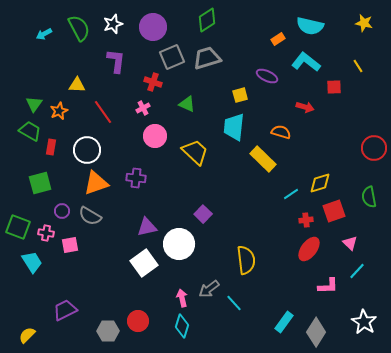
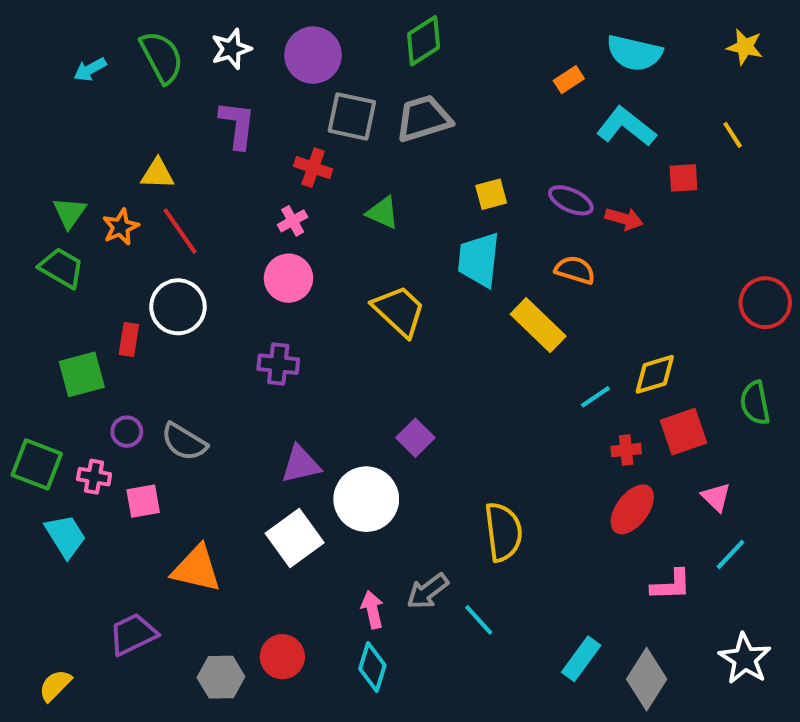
gray square: (172, 57) -> (352, 116), turned 35
purple ellipse: (267, 76) -> (571, 200), moved
red line: (103, 112) -> (180, 231), moved
pink circle: (155, 136) -> (288, 278), moved
red rectangle: (51, 147) -> (129, 340), moved
orange triangle: (96, 183) -> (196, 569), moved, turned 32

